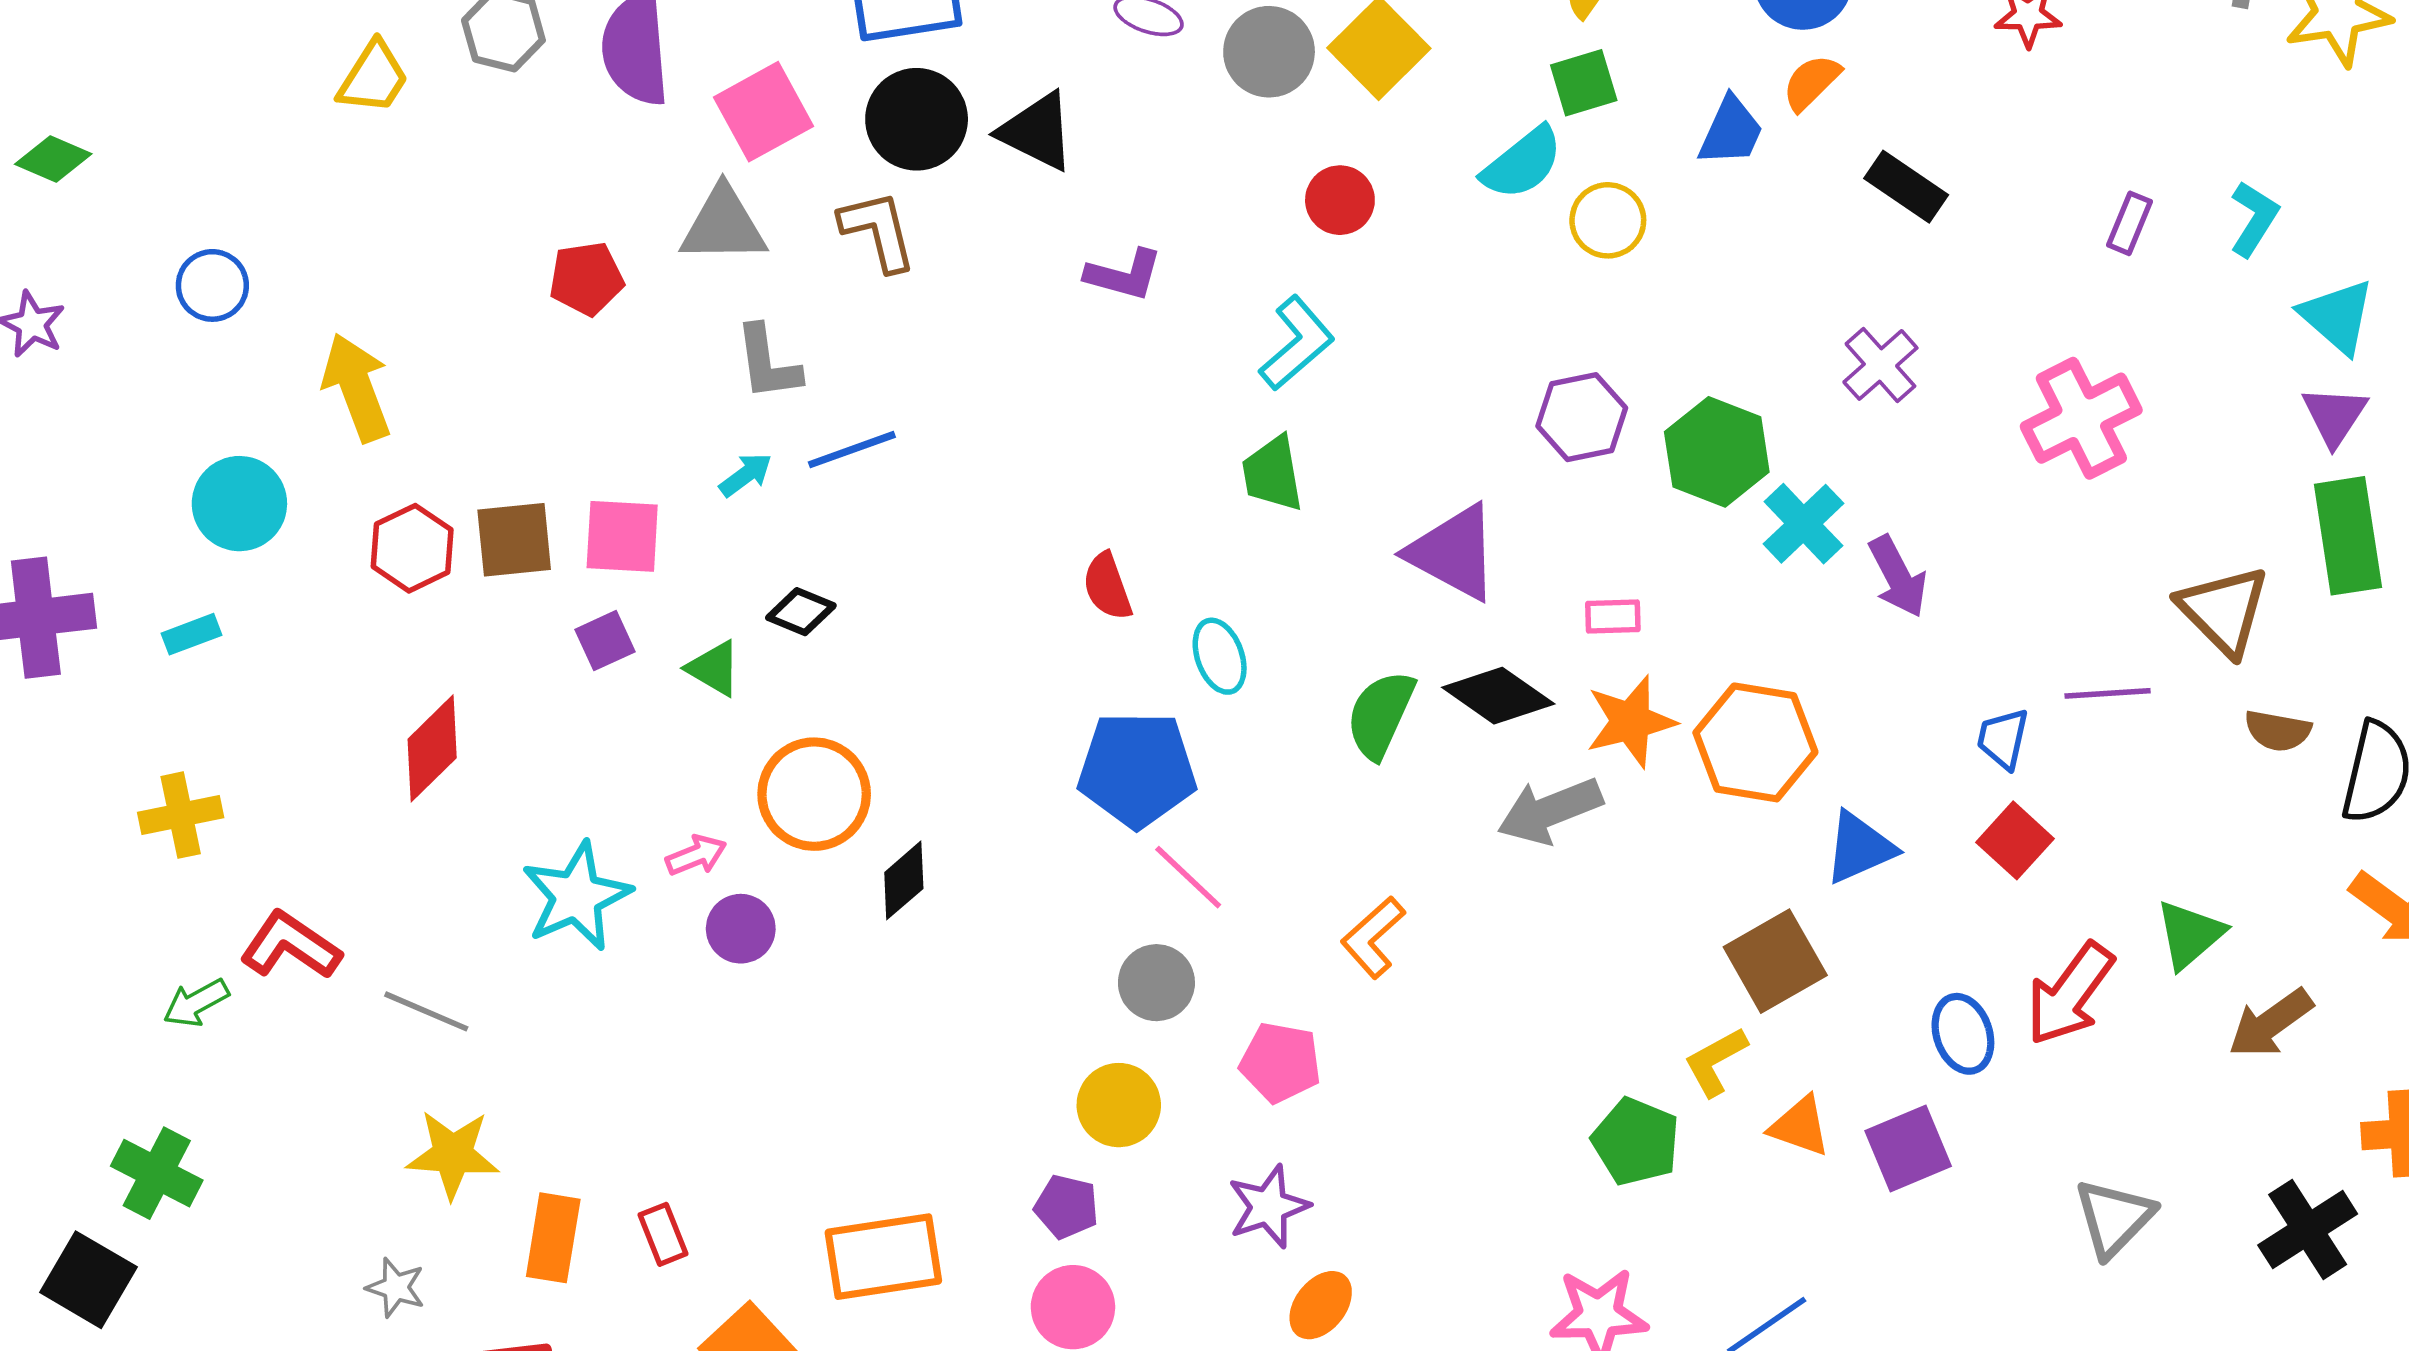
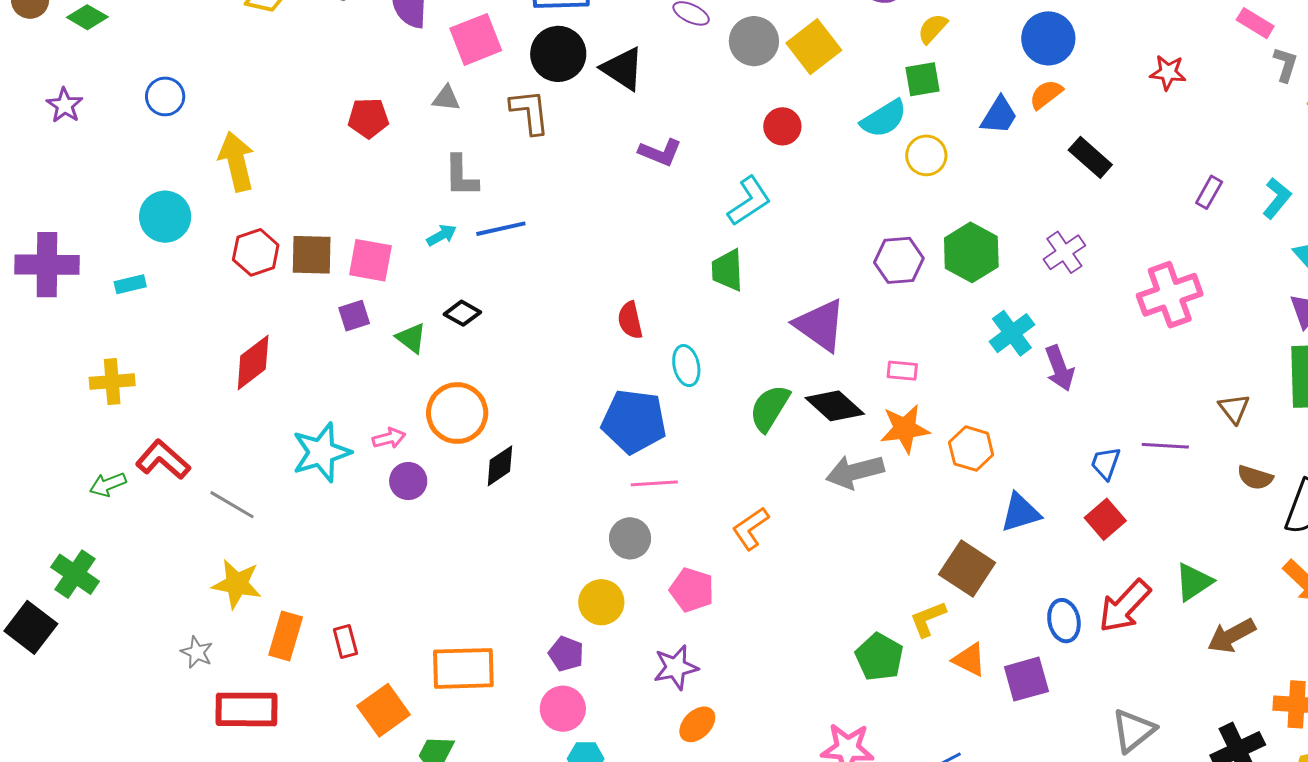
gray triangle: (723, 225) -> (446, 98), size x0.6
green hexagon: (1717, 452) -> (971, 252), moved
brown triangle: (2224, 610) -> (1234, 409), size x0.6
orange hexagon: (1755, 742) -> (971, 449), size x0.7
pink line: (1188, 877) -> (654, 483), turned -54
brown square: (1775, 961) -> (967, 568), turned -34

